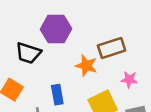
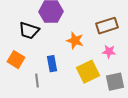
brown rectangle: (112, 48) -> (107, 26), moved

